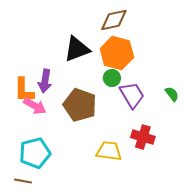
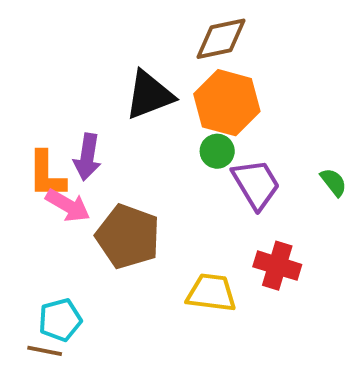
brown pentagon: (80, 105) -> (128, 237), moved
cyan pentagon: (35, 153) -> (60, 320), moved, size x0.7

